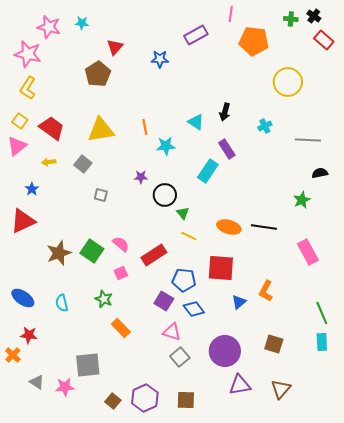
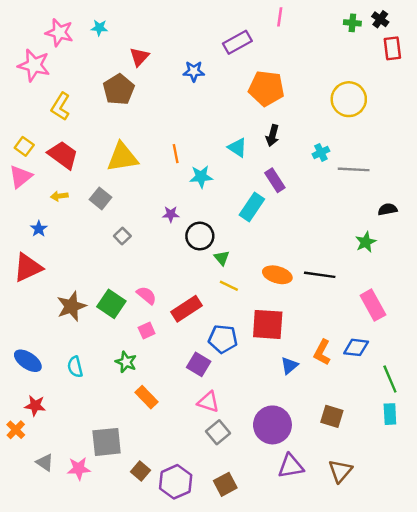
red rectangle: (324, 40) -> (392, 48), turned 42
orange pentagon: (254, 41) -> (266, 88), moved
yellow L-shape: (28, 88) -> (61, 106), moved
gray line: (308, 140) -> (354, 169), moved
gray square: (101, 195) -> (122, 236), turned 32
blue diamond: (194, 309) -> (356, 347), moved, turned -45
brown square: (186, 400) -> (225, 484), turned -30
brown square: (113, 401) -> (140, 471), moved

